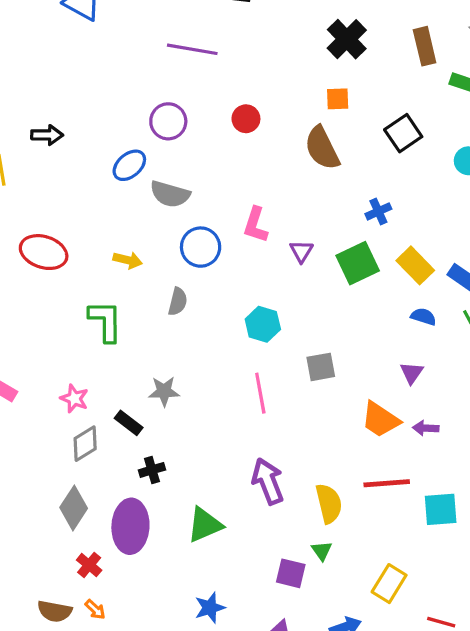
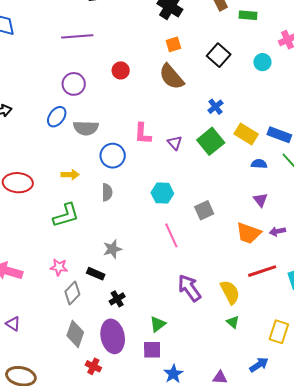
green L-shape: (105, 321) -> (66, 215), turned 88
green triangle: (205, 525) -> (158, 324), size x0.7
purple square: (291, 573) -> (152, 350), moved

